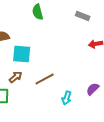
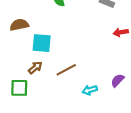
cyan arrow: (67, 98) -> (90, 90), turned 56

